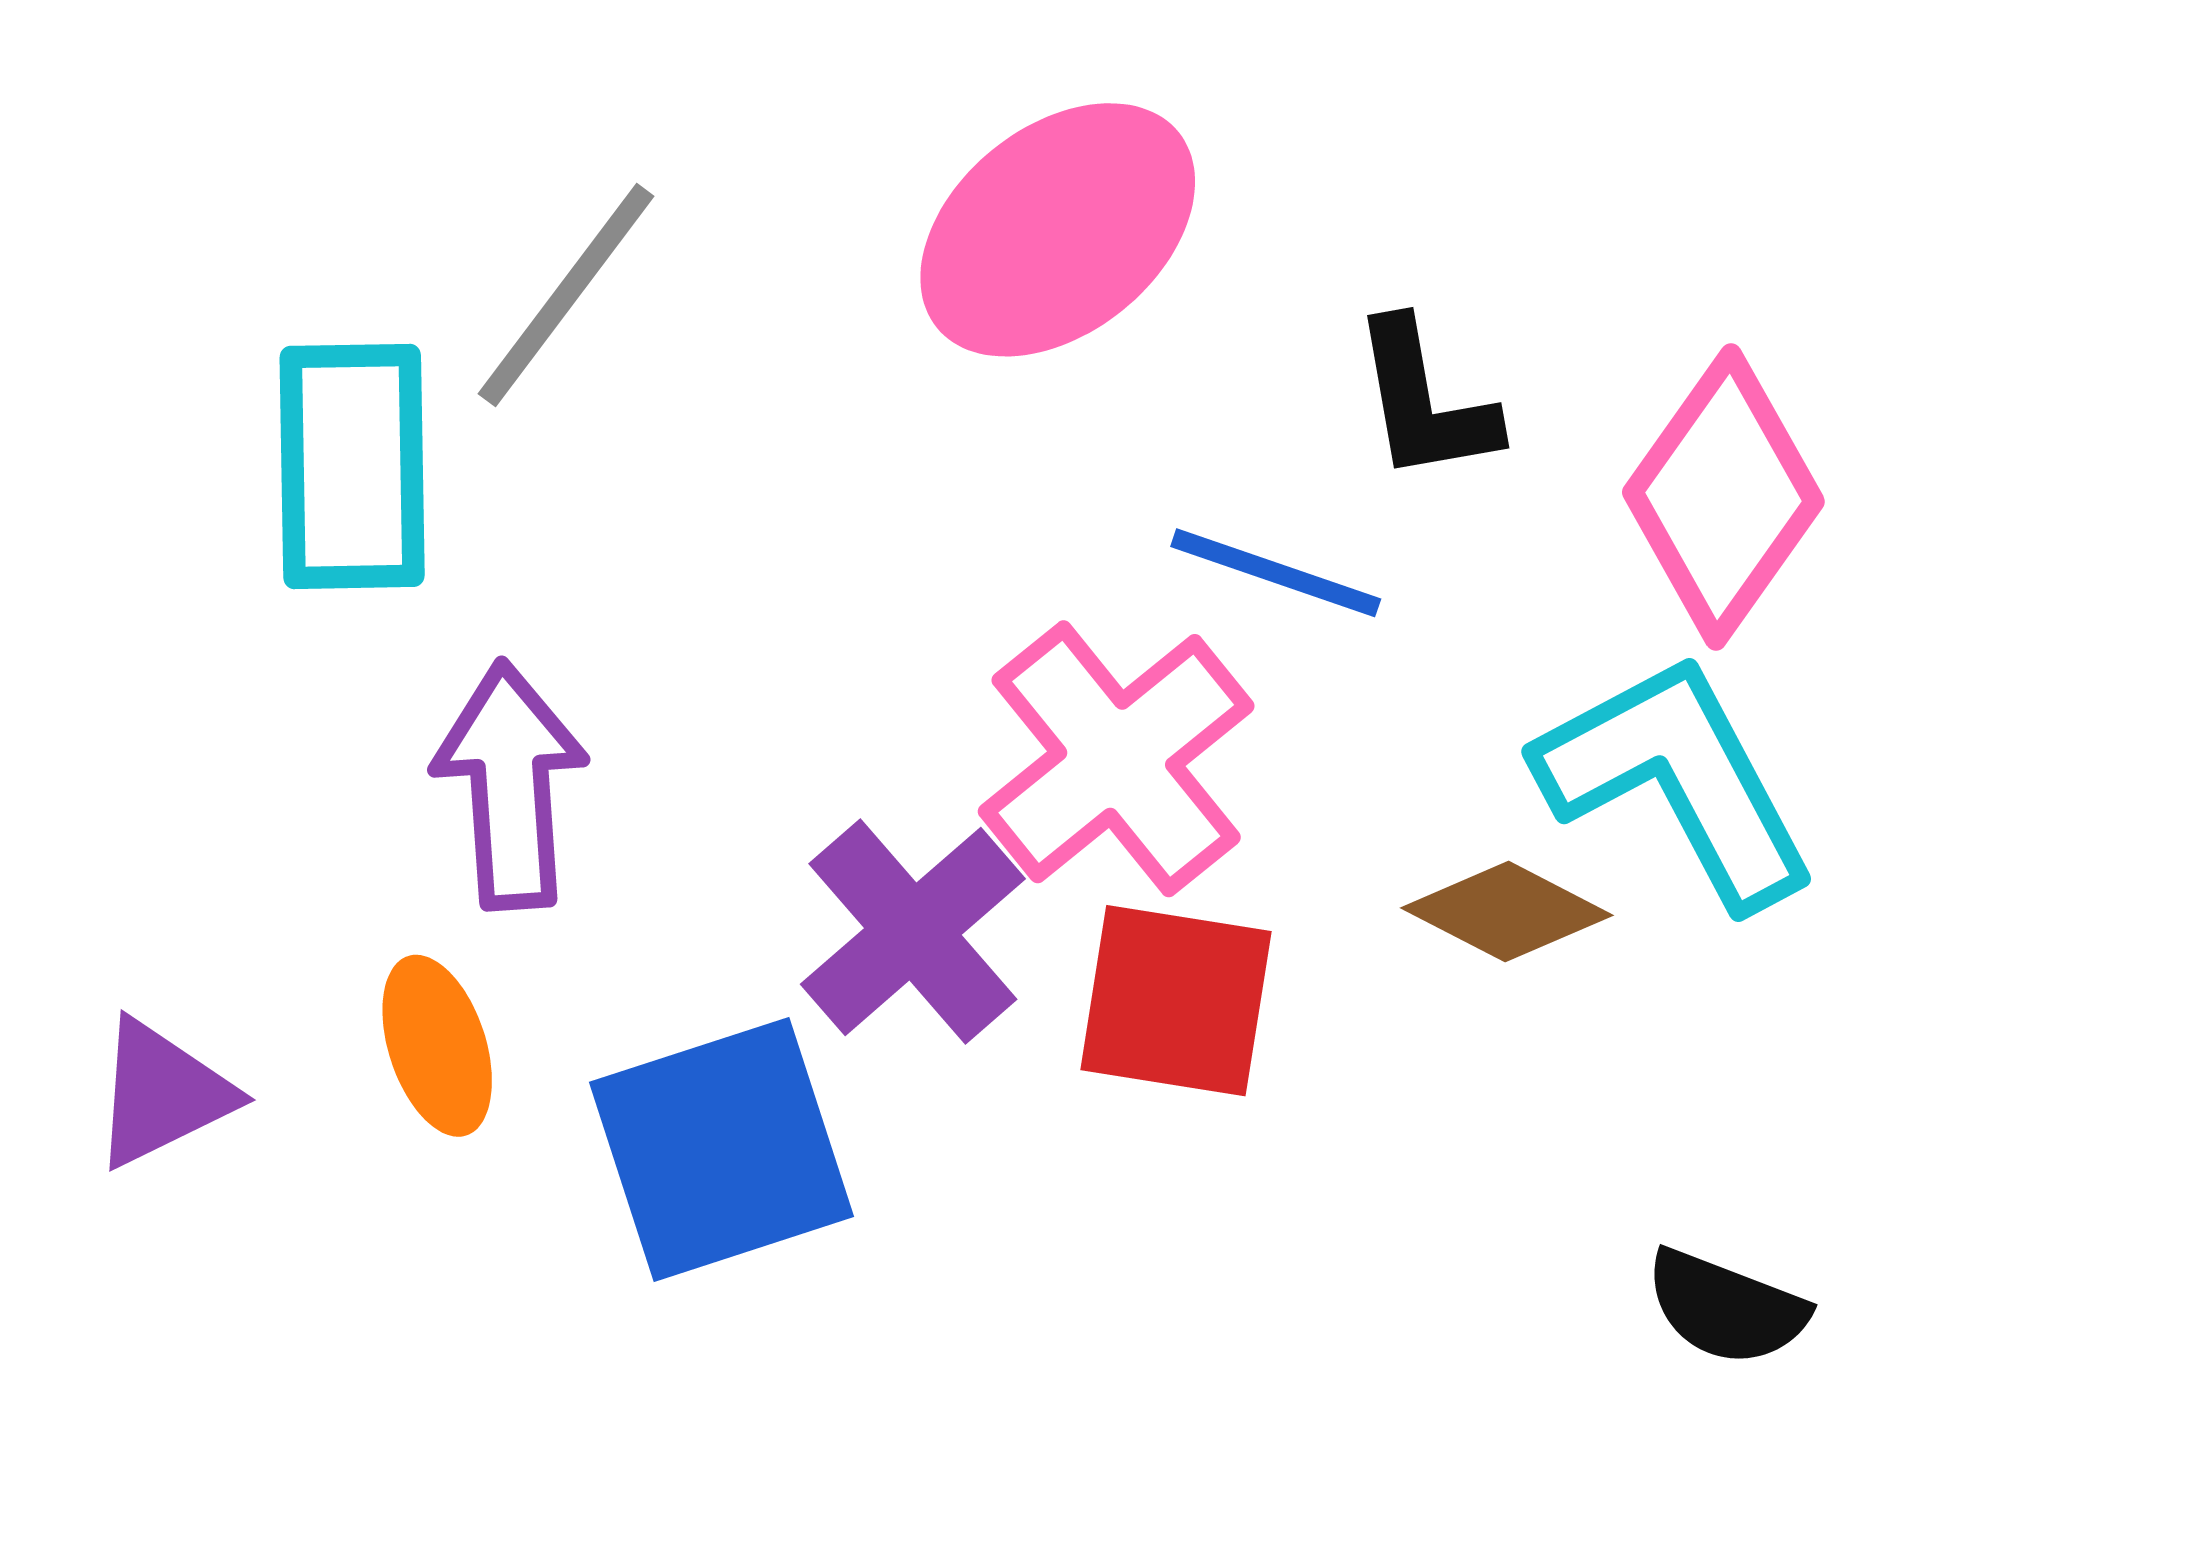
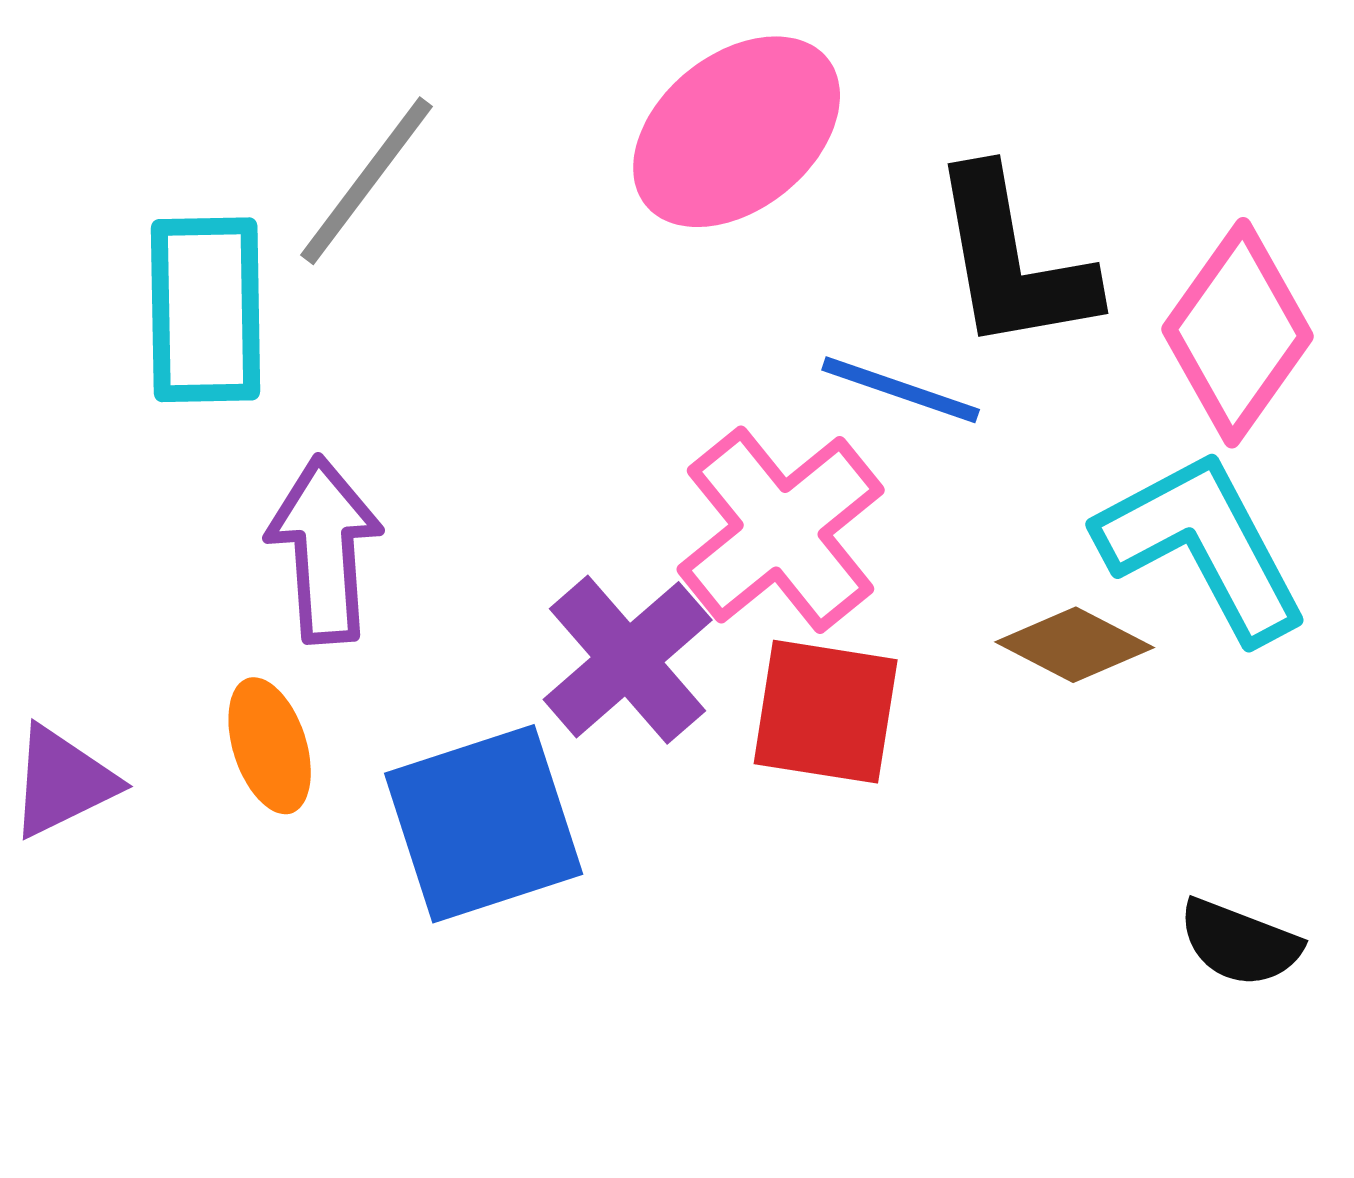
black L-shape: (1424, 401) -> (1013, 261), size x1.5

